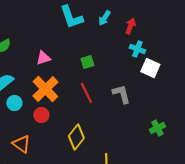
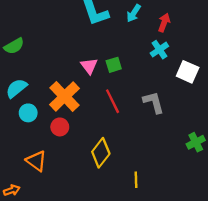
cyan cross: (137, 49) -> (159, 50), moved, turned 35
pink triangle: (43, 58) -> (89, 66), moved, turned -49

